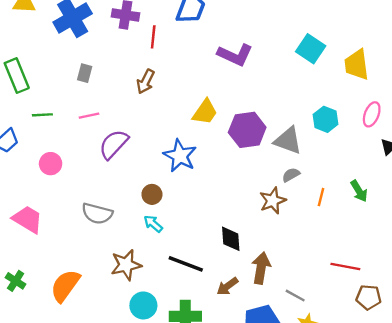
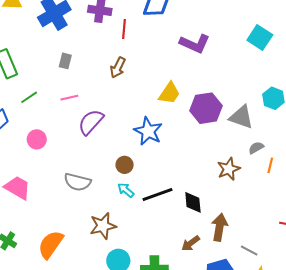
green line: (42, 115) -> (29, 97), turned -30
gray semicircle: (291, 175) -> (256, 148), moved
black line: (186, 264) -> (158, 195), moved, turned -40

